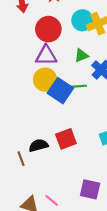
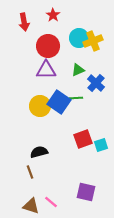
yellow circle: (45, 80) -> (40, 106), moved
red square: (66, 139) -> (83, 139), moved
brown line: (21, 159) -> (30, 172), moved

